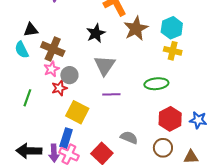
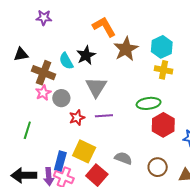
cyan semicircle: (22, 50) -> (66, 61), moved
red star: (59, 88) -> (77, 118), moved
green line: (27, 98) -> (27, 130), moved
yellow square: (77, 112) -> (84, 151), moved
red hexagon: (170, 119) -> (163, 125), moved

